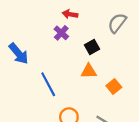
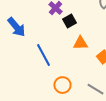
black square: (92, 47) -> (70, 21), moved

